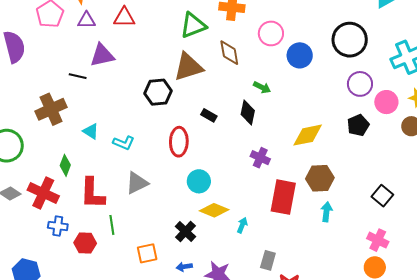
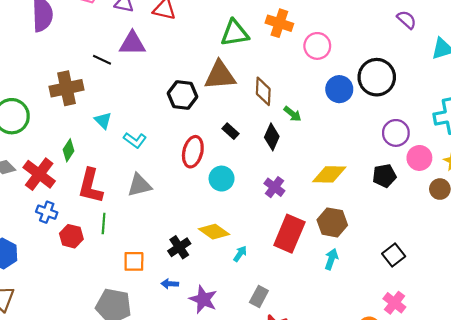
pink circle: (271, 33) -> (317, 46), moved
black circle: (350, 40) -> (377, 77), moved
brown diamond: (229, 53) -> (263, 91), moved
cyan circle: (199, 181) -> (222, 179), moved
pink cross: (378, 240) -> (394, 303), moved

